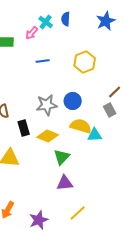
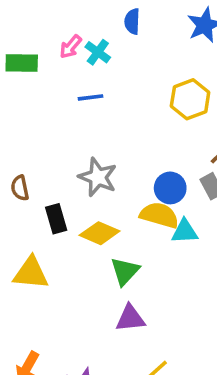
cyan cross: (46, 22) -> (98, 52), moved
yellow hexagon: (85, 62) -> (190, 99), moved
blue circle: (73, 101) -> (170, 188), moved
gray star: (47, 105) -> (98, 177), turned 30

